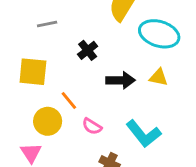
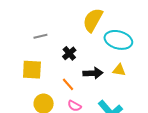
orange line: (69, 100) -> (68, 84), moved

